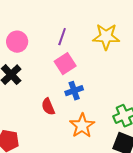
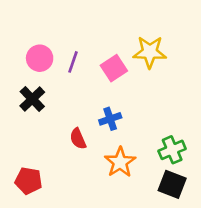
purple line: (62, 37) -> (73, 62), moved
pink square: (65, 64) -> (114, 68), moved

